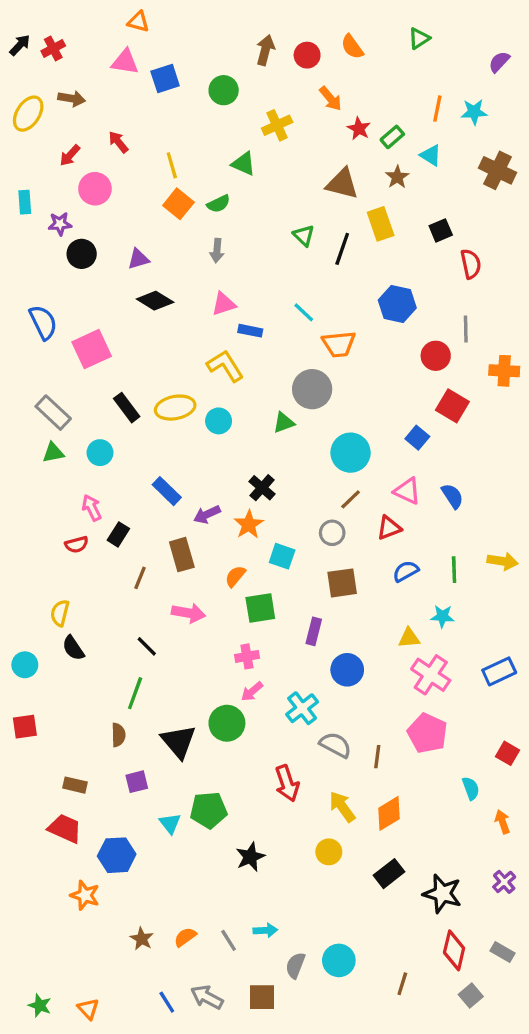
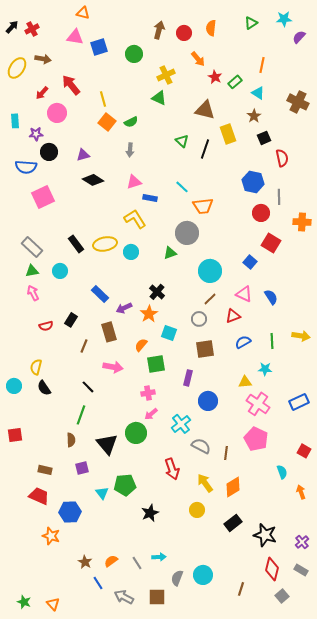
orange semicircle: (352, 47) -> (211, 28), turned 42
cyan star: (474, 112) -> (284, 19), moved
red arrow: (118, 142) -> (71, 85), size x1.5
green triangle: (244, 164) -> (159, 98), moved
brown star: (397, 177) -> (254, 116), moved
blue hexagon: (397, 304) -> (253, 182), moved
blue semicircle: (43, 322) -> (26, 167), moved, turned 120
pink square: (92, 349) -> (43, 197), moved
pink arrow: (92, 508) -> (33, 293), moved
cyan circle: (25, 665) -> (14, 386), moved
purple cross: (504, 882) -> (302, 542), moved
blue line: (167, 1002) -> (98, 583), moved

